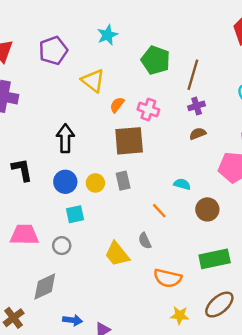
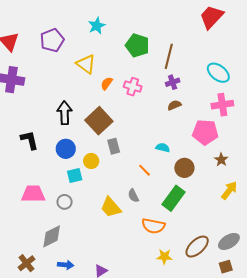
brown square: (129, 141) -> (99, 121), moved, turned -36
yellow circle: (95, 183) -> (91, 161), moved
green rectangle: (215, 259) -> (173, 198), moved, turned -40
blue arrow: (73, 320) -> (66, 265), moved

